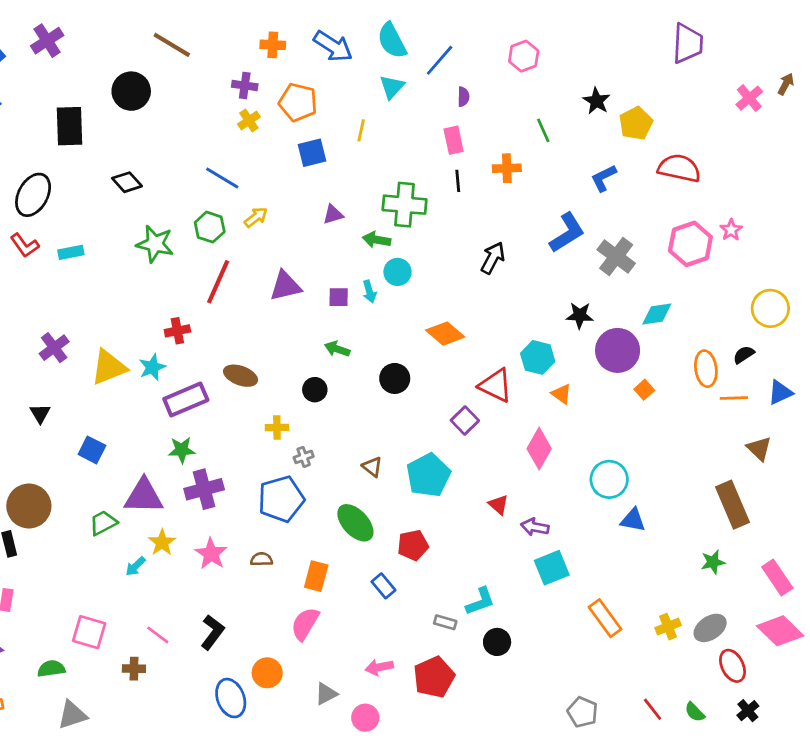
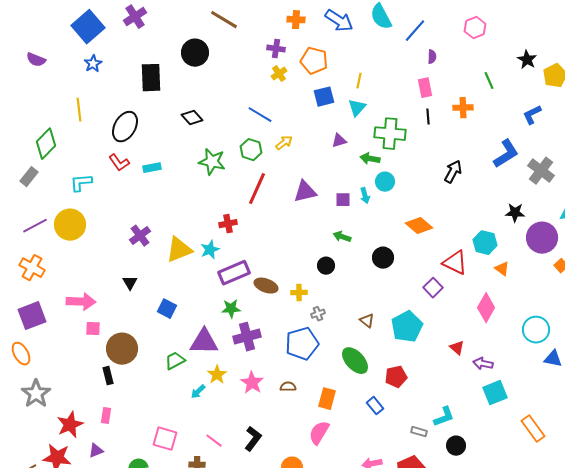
cyan triangle: (392, 87) -> (357, 108), moved
brown ellipse: (241, 376) -> (266, 286), moved

